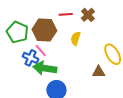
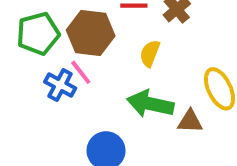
green pentagon: (17, 32) -> (38, 34), turned 30
green arrow: (45, 68) -> (150, 104), moved

